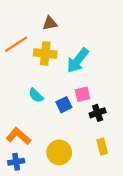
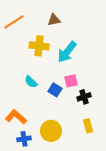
brown triangle: (50, 23) -> (54, 20), moved
orange line: (16, 44) -> (14, 22), moved
blue square: (64, 105) -> (55, 90), turned -32
blue cross: (16, 162) -> (24, 139), moved

